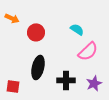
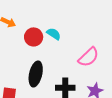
cyan semicircle: (77, 29) -> (54, 34), moved

